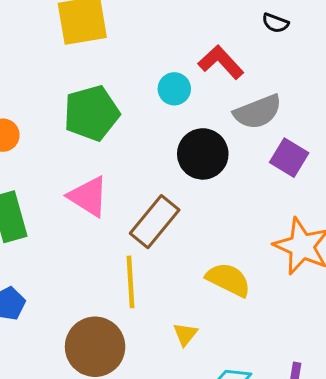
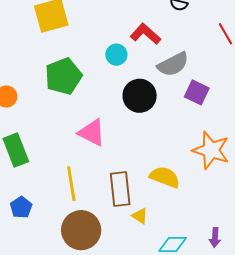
pink triangle: (88, 196) -> (92, 133), moved
brown rectangle: (155, 222) -> (120, 189), moved, turned -40
yellow line: (131, 282) -> (71, 184), moved
yellow triangle: (185, 334) -> (140, 216), turned -30

